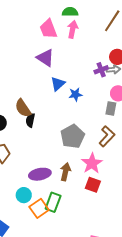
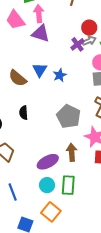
purple triangle: (45, 58) -> (41, 33), moved
brown semicircle: (23, 108) -> (18, 78), moved
cyan circle: (24, 195) -> (47, 185), moved
orange square: (39, 208) -> (51, 212), moved

